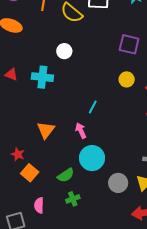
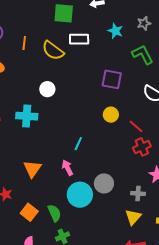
orange square: (30, 173) -> (29, 212), moved
green semicircle: (66, 175) -> (54, 213), turned -78
gray circle: (118, 183) -> (104, 183), moved

